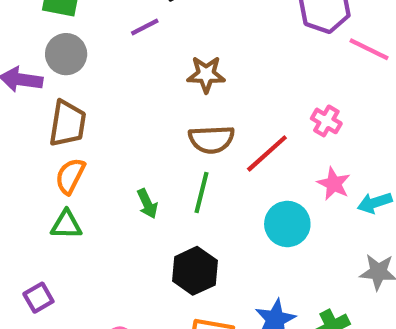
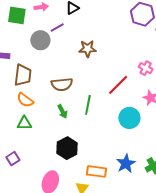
gray circle: (66, 54) -> (40, 40), moved
brown semicircle: (211, 139) -> (62, 84), moved
orange semicircle: (70, 176) -> (25, 100), turned -78
black hexagon: (195, 271) -> (67, 148), moved

